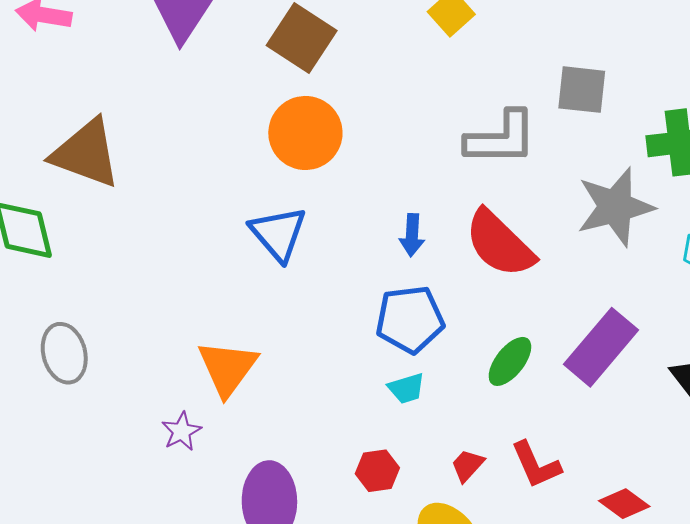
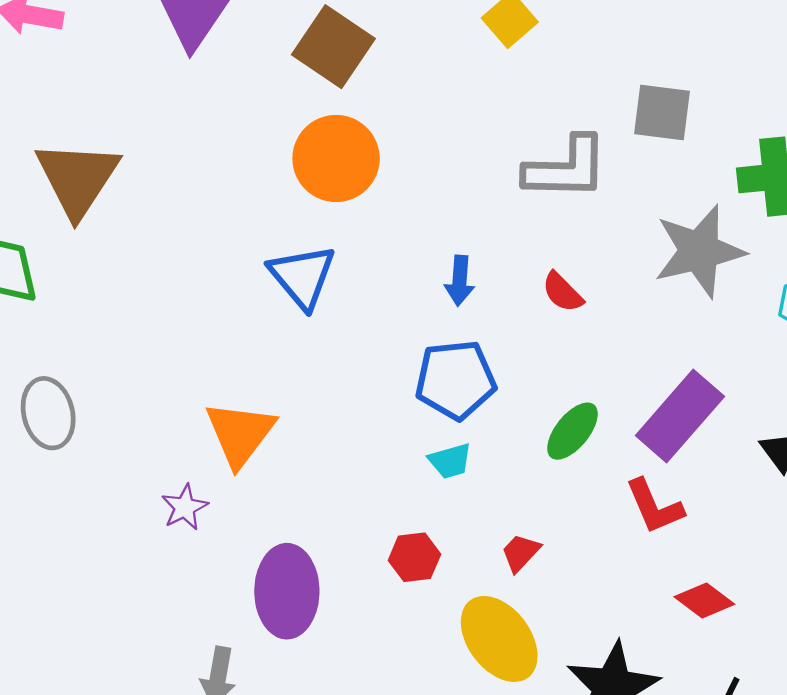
brown triangle: (86, 153) -> (77, 178), turned 42
red semicircle: (500, 244) -> (562, 292), size x0.5
red L-shape: (536, 465) -> (654, 507), moved

